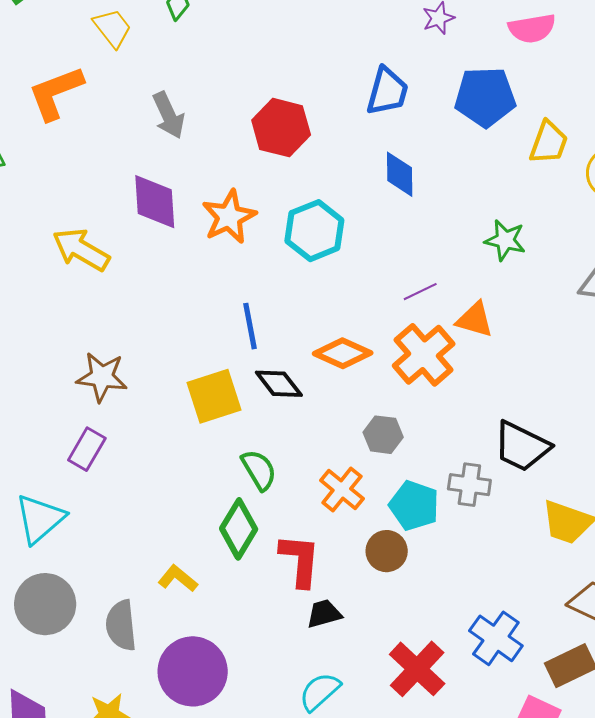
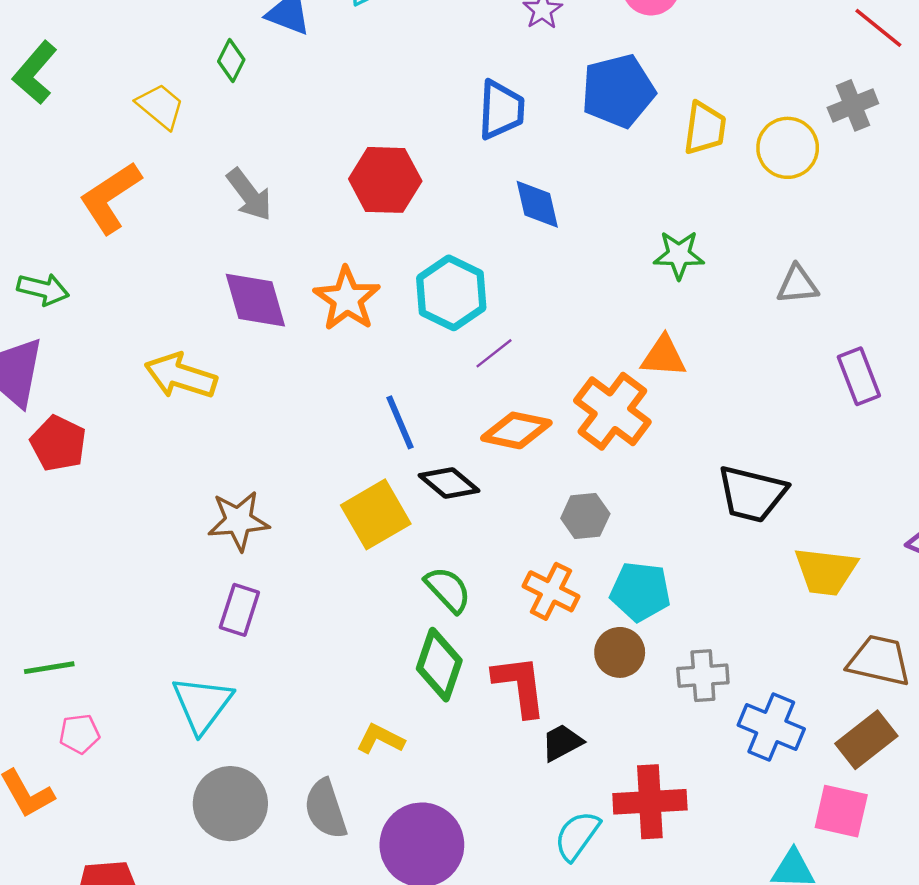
purple line: (420, 292) -> (494, 353), moved
gray cross: (469, 485) -> (703, 676), moved
red cross: (417, 669) -> (650, 802), moved, turned -34

